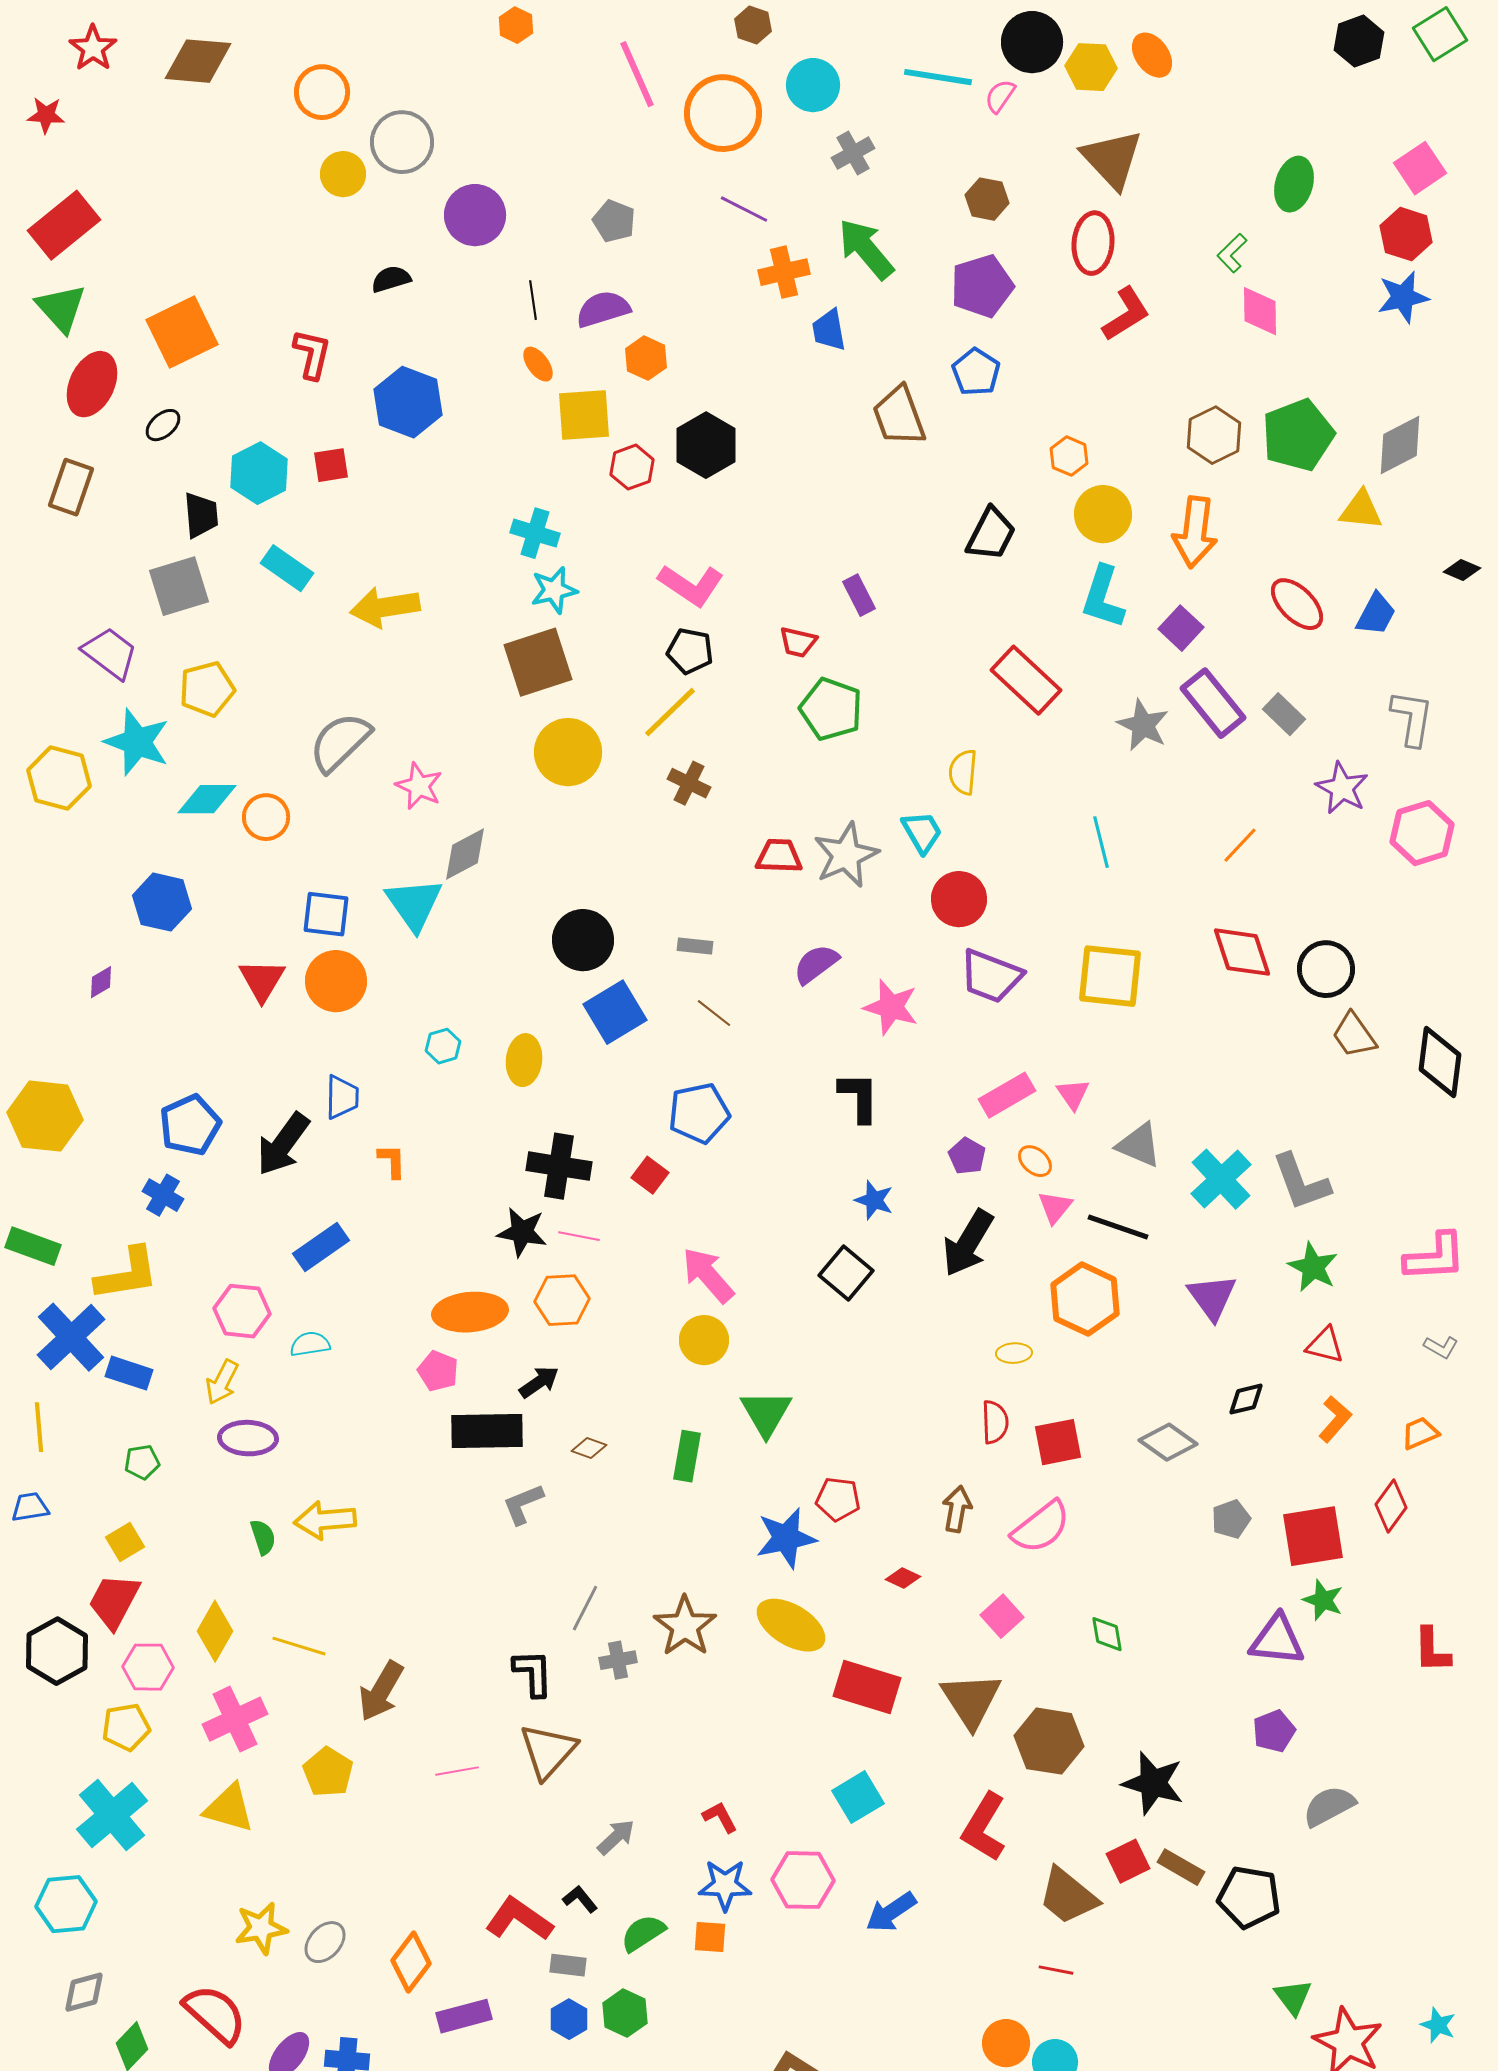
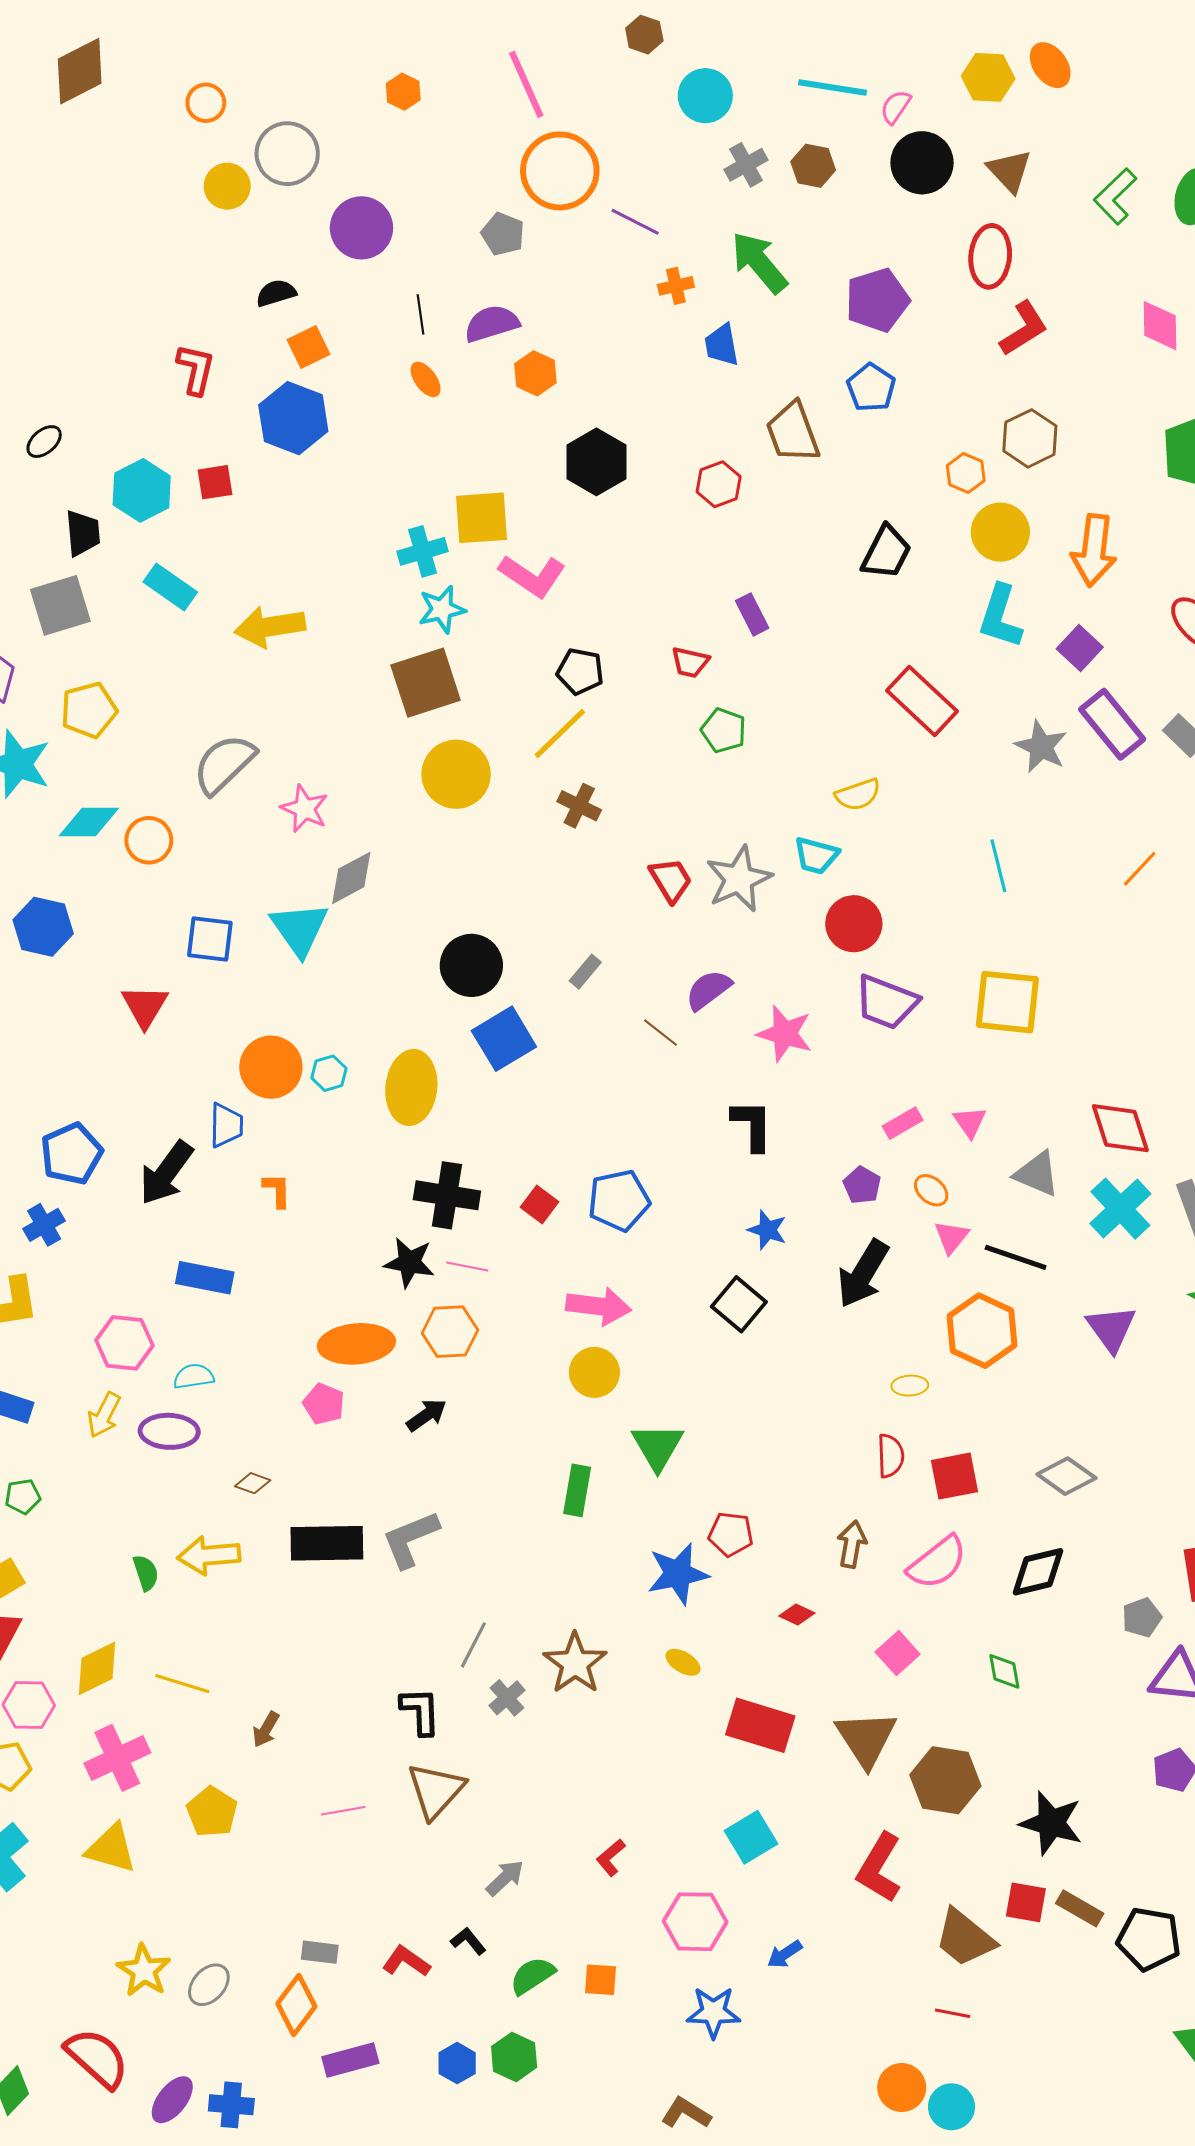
orange hexagon: (516, 25) -> (403, 92), moved
black circle: (1032, 42) -> (922, 163), moved
brown diamond: (198, 61) -> (80, 71), turned -32
orange circle: (322, 92) -> (206, 103), size x0.7
orange circle: (723, 113) -> (560, 171), moved
brown triangle: (1112, 159) -> (1009, 171), size x0.7
brown hexagon: (987, 199) -> (813, 166), moved
green L-shape: (1232, 253) -> (1115, 196), moved, size x1.4
orange cross: (784, 272) -> (676, 286), size x0.7
orange square: (182, 332) -> (309, 347), moved, size x0.6
yellow square: (584, 415) -> (482, 518), moved
brown hexagon: (1214, 435) -> (1030, 438), moved
red hexagon: (632, 467) -> (719, 484), moved
cyan cross: (535, 533) -> (423, 551), turned -33
pink L-shape: (691, 585) -> (532, 576), moved
green pentagon: (831, 709) -> (724, 730), size x0.7
yellow semicircle: (963, 772) -> (858, 795), turned -114
cyan trapezoid: (922, 832) -> (816, 856), turned 135
red trapezoid: (779, 856) -> (671, 880), turned 57
gray rectangle: (695, 946) -> (585, 972), turned -56
red diamond: (1242, 952) -> (1120, 1128), moved
orange circle: (336, 981) -> (271, 1067), moved
brown line: (714, 1013) -> (661, 1033), moved
yellow ellipse: (524, 1060) -> (411, 1087), size x1.4
pink rectangle: (1007, 1095) -> (903, 1123), size x0.7
blue pentagon: (699, 1113) -> (619, 1200), moved
blue cross: (163, 1195) -> (44, 1225), turned 30
blue rectangle: (321, 1247) -> (205, 1278), turned 46
pink arrow: (708, 1275) -> (598, 1306), turned 138
black diamond: (1246, 1399) -> (1038, 1572), moved, size x1.5
black rectangle: (487, 1431) -> (327, 1543), moved
purple ellipse: (248, 1438) -> (169, 1431), moved
brown diamond: (589, 1448) -> (253, 1483), moved
gray L-shape: (523, 1504) -> (410, 1539), size x1.4
gray pentagon: (1231, 1519) -> (1142, 1618), moved
yellow ellipse: (791, 1625) -> (683, 1662), size x0.5
yellow diamond: (215, 1631) -> (97, 1668), turned 34
gray cross: (618, 1660) -> (507, 1698), turned -30
brown arrow: (381, 1691) -> (266, 1729), size x0.6
red L-shape: (720, 1817) -> (611, 1858), turned -102
red square: (1128, 1861) -> (1026, 1902), turned 36
blue star: (725, 1885) -> (713, 2012), moved
blue arrow: (891, 1912) -> (785, 1954), size x0.7
red L-shape: (519, 1919) -> (406, 1961), size x0.7
yellow star: (261, 1928) -> (144, 1971), turned -30
gray rectangle: (568, 1965) -> (320, 1952), moved

